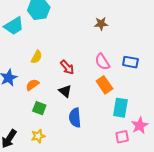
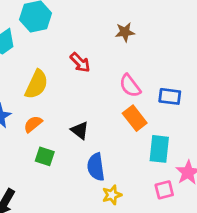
yellow semicircle: (37, 57) -> (37, 84), size x1.5
blue rectangle: (130, 62) -> (170, 96), moved
red arrow: (67, 67) -> (80, 62), moved
yellow star: (38, 136) -> (112, 195), moved

